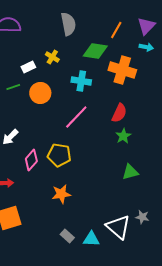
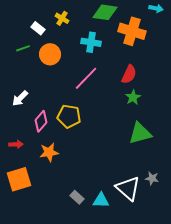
white rectangle: (28, 67) -> (38, 28), turned 64
green triangle: (130, 172) -> (140, 133), size x1.4
orange star: (61, 194) -> (49, 152), moved

